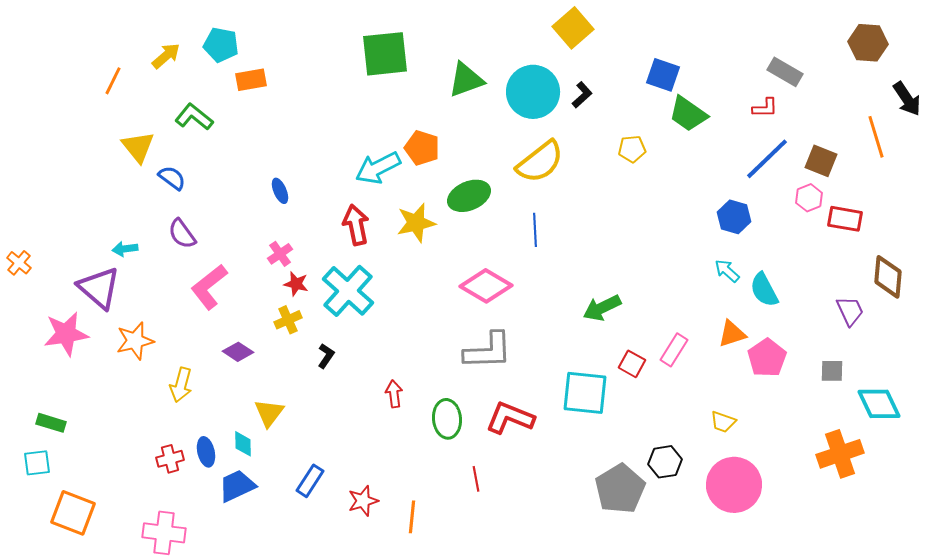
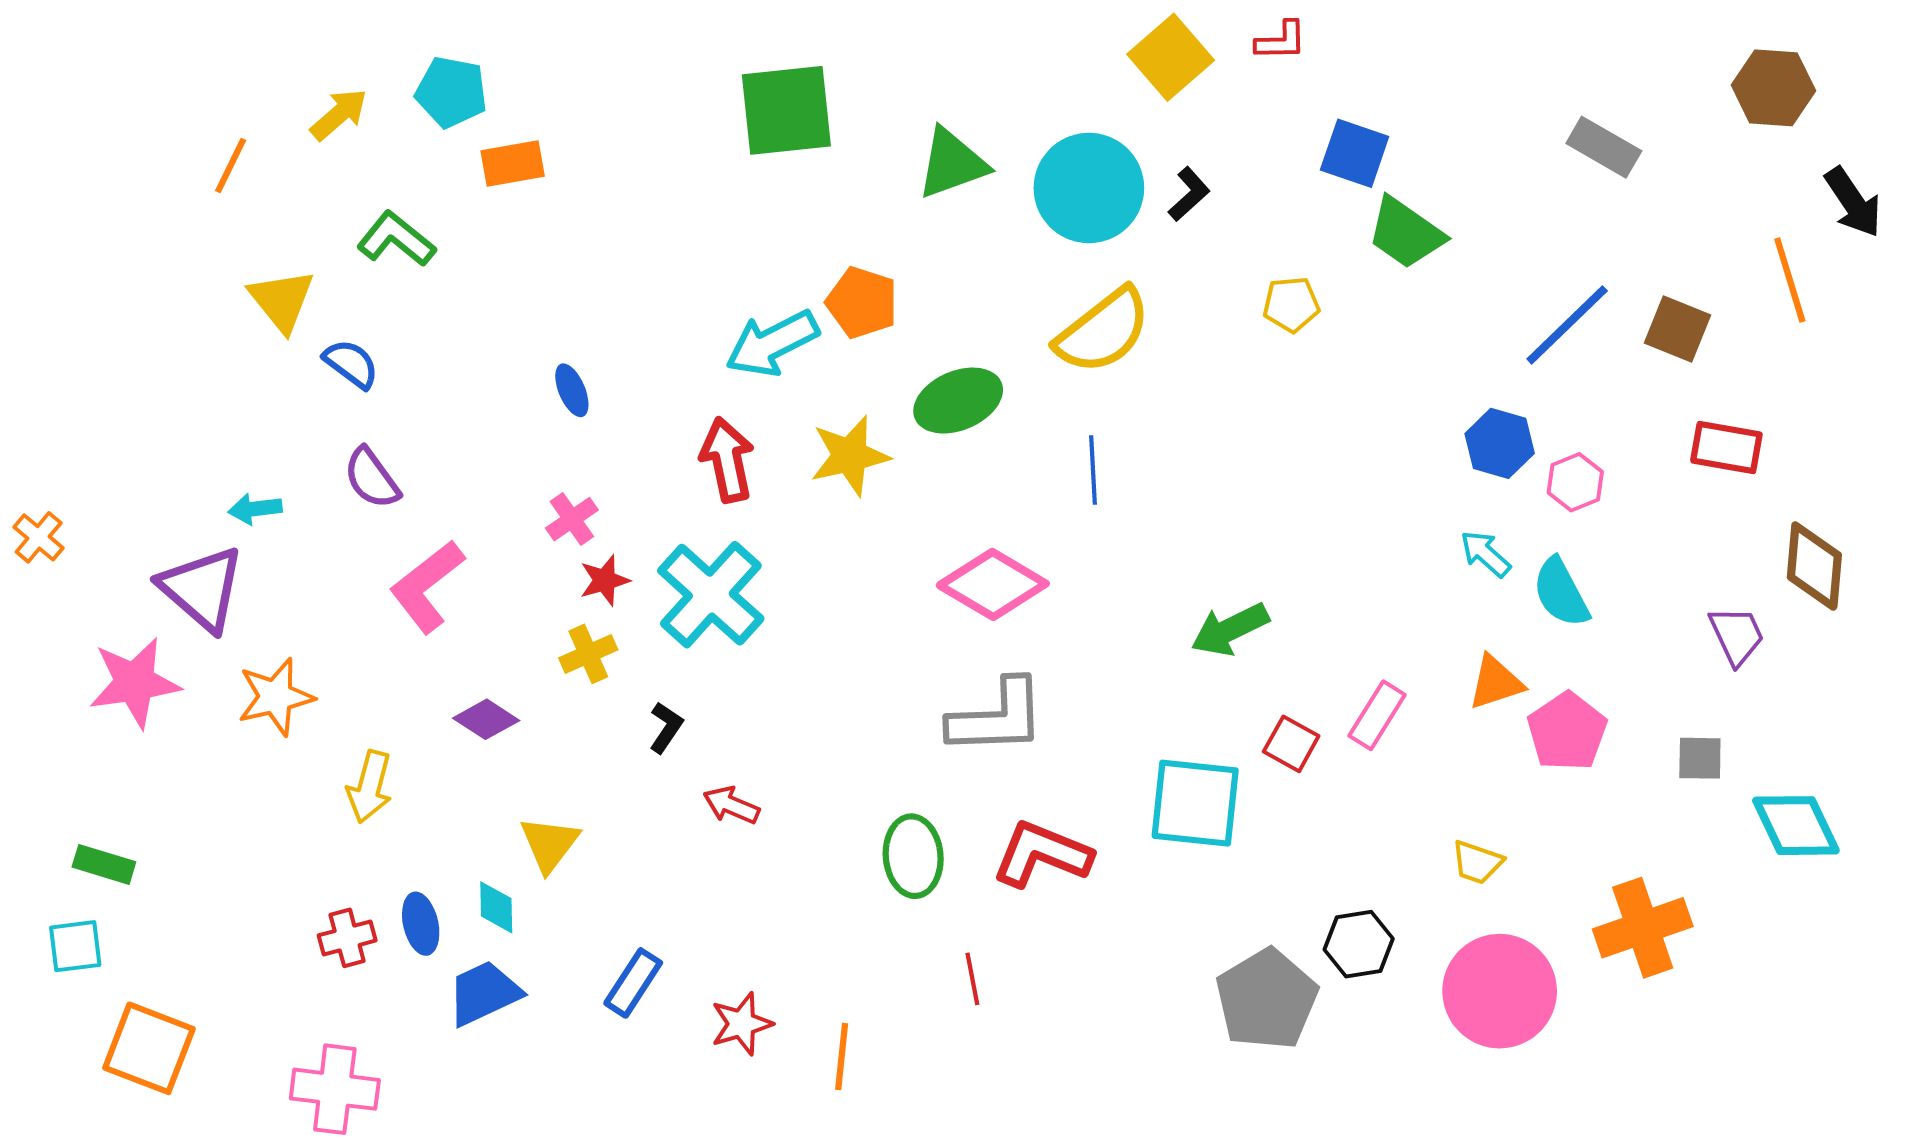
red L-shape: (765, 108) -> (1281, 41), moved
pink hexagon: (809, 198) -> (1575, 482), moved
red star: (296, 284) -> (605, 580), turned -30
red arrow: (394, 394) -> (731, 805), moved, turned -60
orange cross: (840, 454) -> (1643, 928), moved

